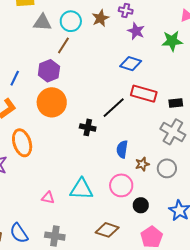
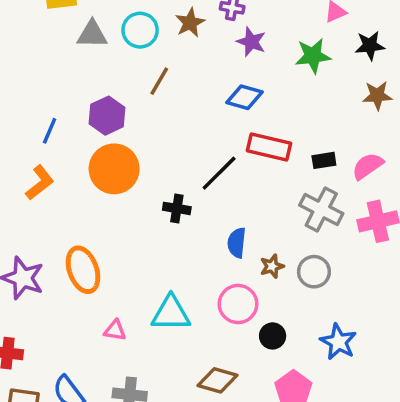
brown line: (63, 45) -> (159, 81), moved
orange ellipse: (22, 143) -> (83, 270), moved

